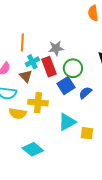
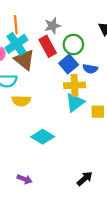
cyan cross: (32, 62) -> (16, 44), moved, size x1.5
brown triangle: (26, 76) -> (24, 60), size x1.5
blue semicircle: (85, 93) -> (90, 69), turned -120
yellow cross: (38, 103) -> (75, 85), moved

